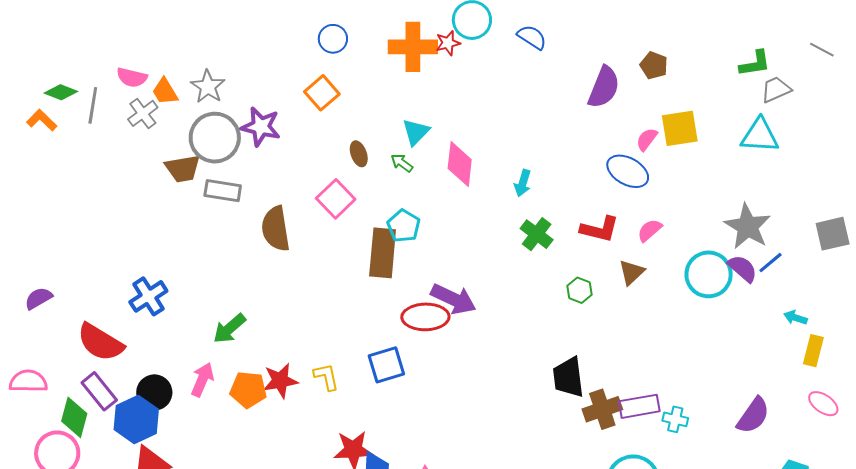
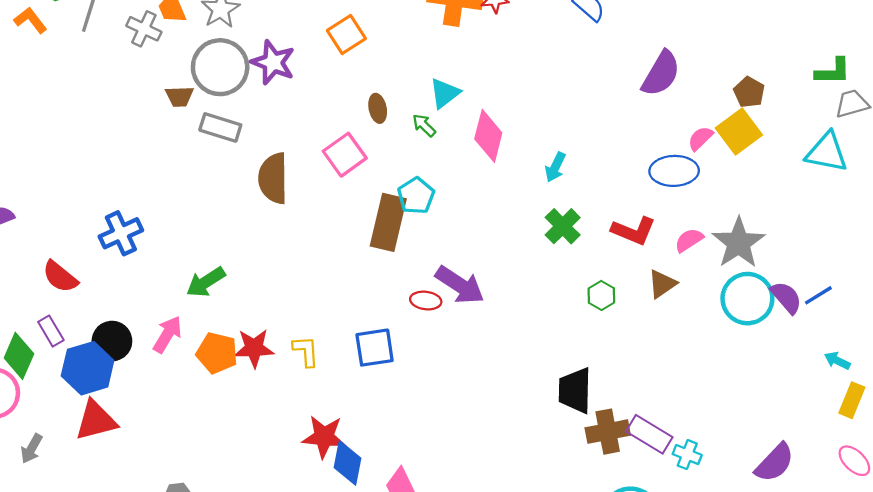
brown pentagon: (654, 65) -> (749, 92), moved
gray cross: (143, 113) -> (144, 29), turned -36
yellow square: (680, 128) -> (739, 132), turned -36
brown trapezoid: (183, 169) -> (179, 96), size x0.7
blue ellipse: (628, 171) -> (674, 171), turned -39
gray star: (748, 226) -> (739, 243), moved
red ellipse: (425, 317) -> (426, 301), size x0.6
red semicircle: (100, 342) -> (60, 277), size x0.7
purple rectangle: (99, 391) -> (51, 331), size x0.7
purple rectangle: (639, 406) -> (649, 434), turned 33

